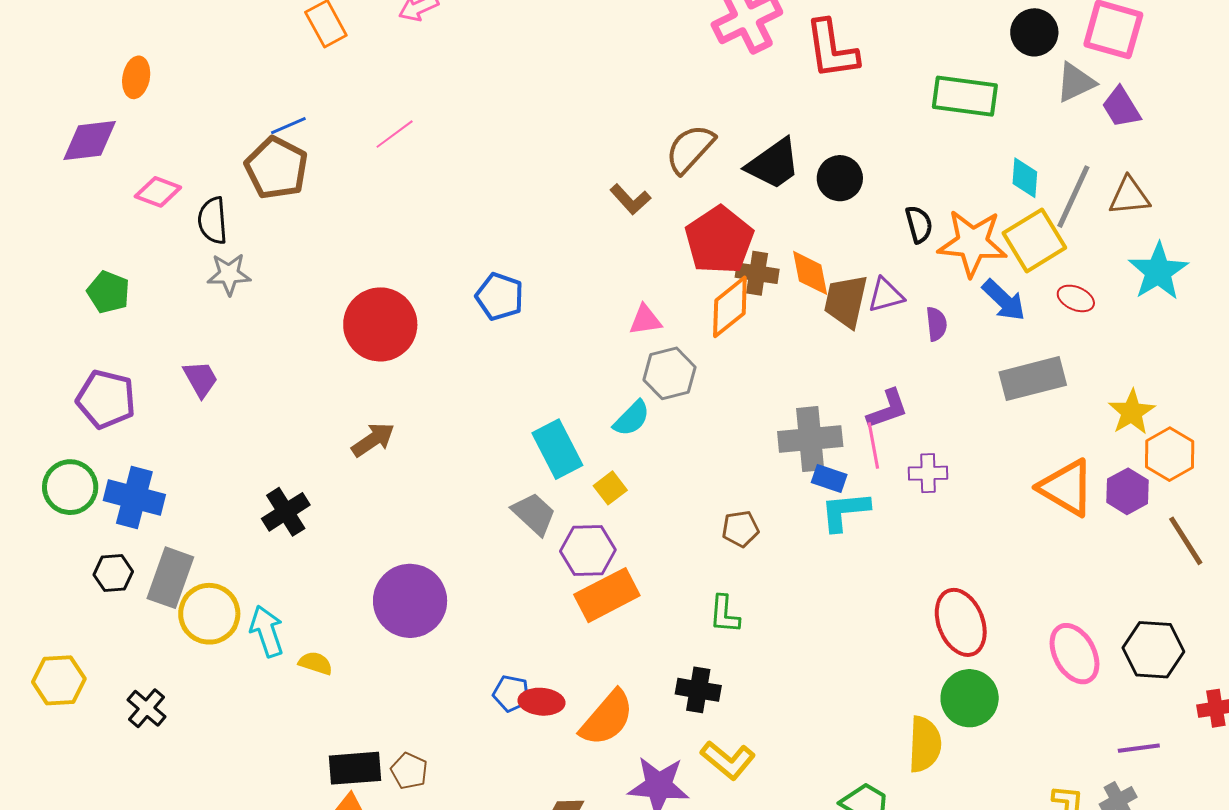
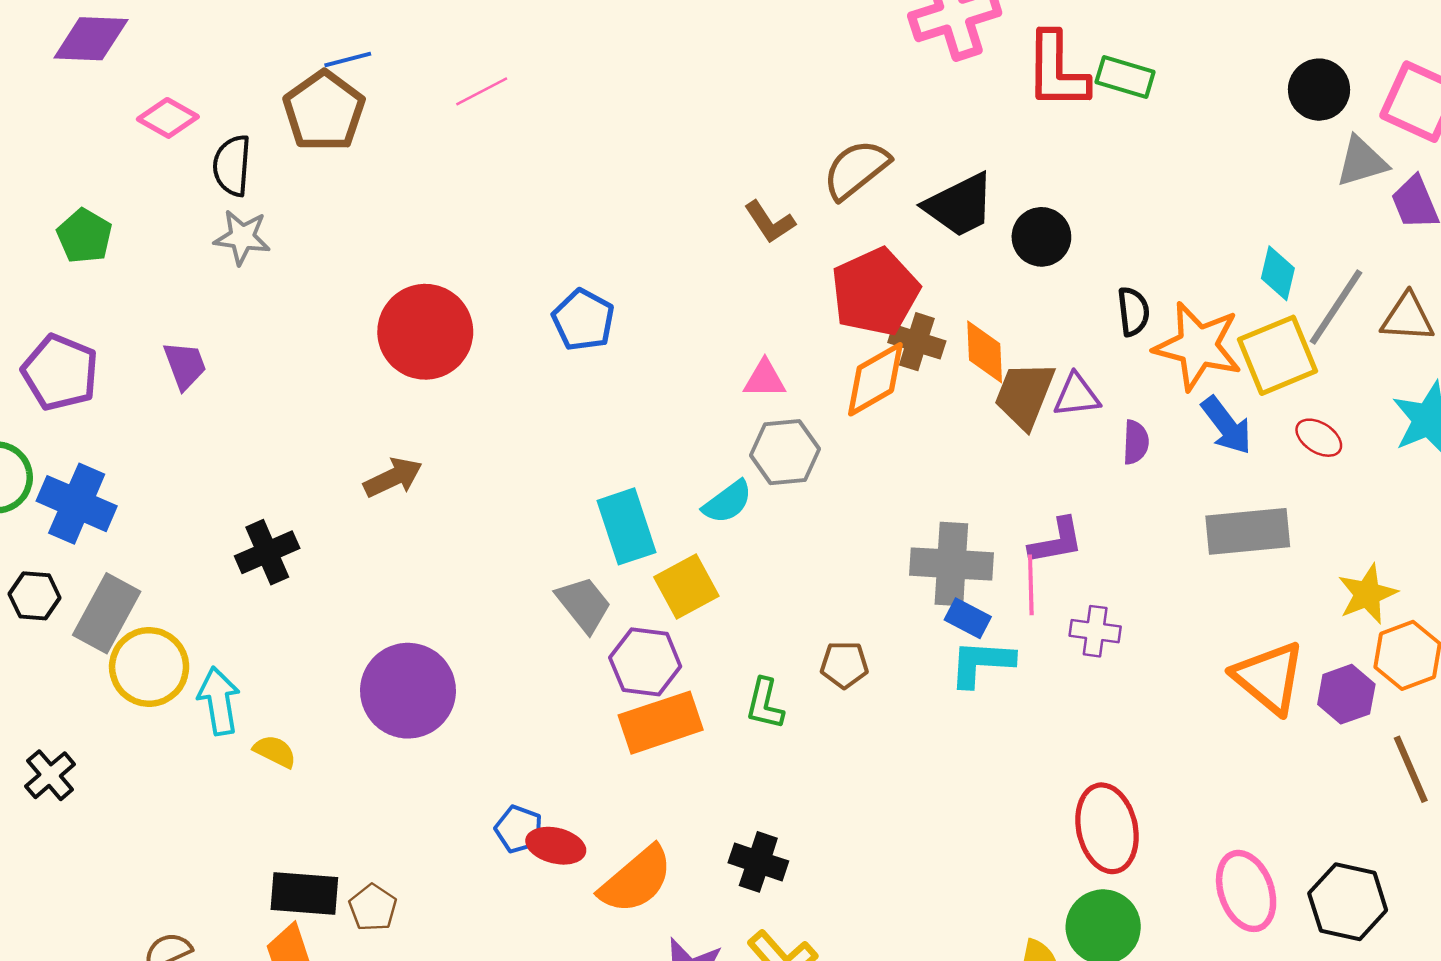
green rectangle: (965, 96) -> (1125, 77), moved, size x0.7
yellow square: (610, 488) -> (686, 586), size x1.5
green L-shape: (724, 614) -> (765, 704), moved

